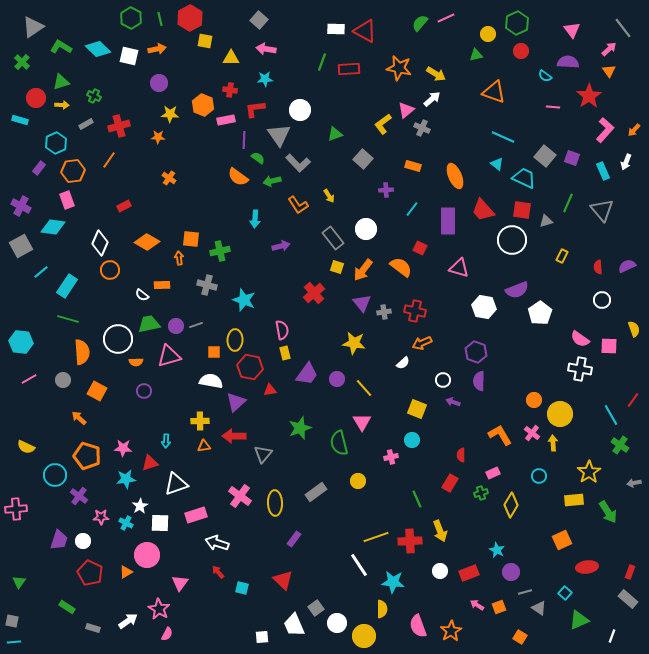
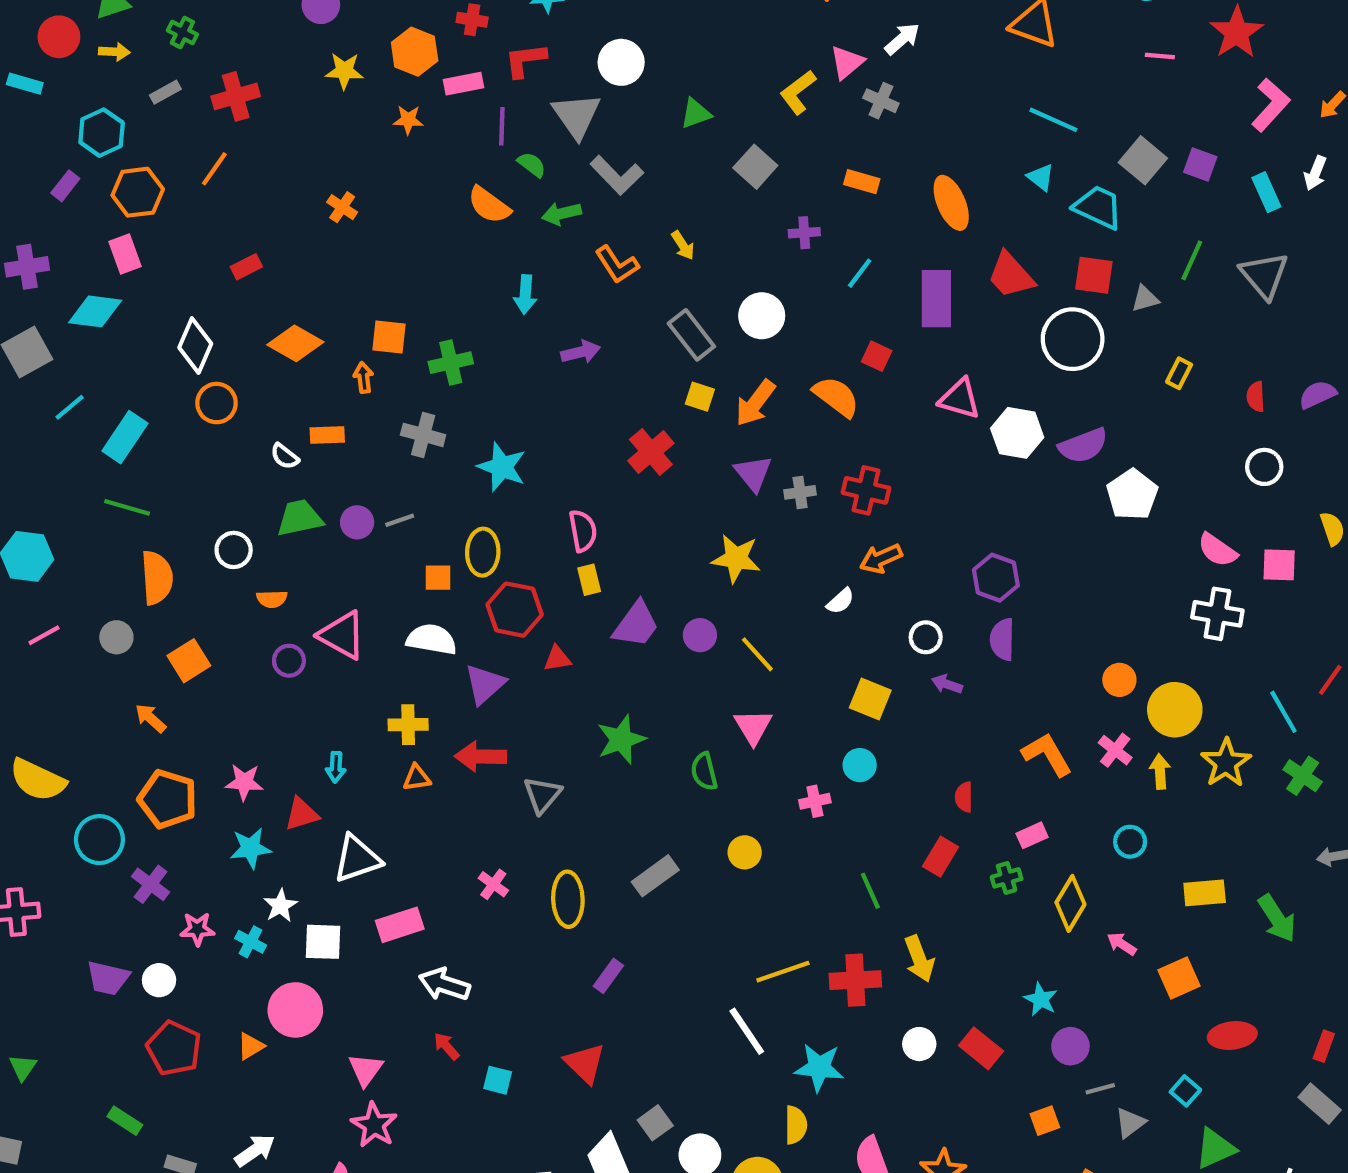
orange star: (158, 137) -> (408, 120), moved
purple cross: (21, 206) -> (27, 267), turned -36
white hexagon: (484, 307) -> (1017, 433), moved
white circle: (118, 339) -> (234, 550), size x0.6
pink triangle: (169, 356) -> (342, 635), moved, turned 45
orange square: (97, 391) -> (189, 661), turned 30
green semicircle: (339, 443) -> (704, 771), size x0.7
yellow semicircle: (26, 447) -> (38, 780), size x1.5
yellow star: (589, 472) -> (1226, 763), moved
pink cross: (240, 496) -> (493, 884), size x0.6
purple trapezoid: (59, 540) -> (108, 978), turned 85
red rectangle: (469, 573) -> (981, 1048), turned 60
pink arrow: (477, 605) -> (1122, 944), moved
gray triangle: (539, 608) -> (1130, 1123), turned 49
pink star: (159, 609) -> (374, 1125), moved

